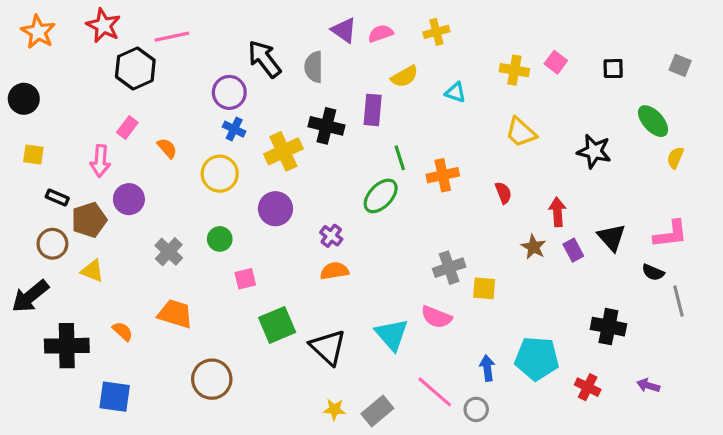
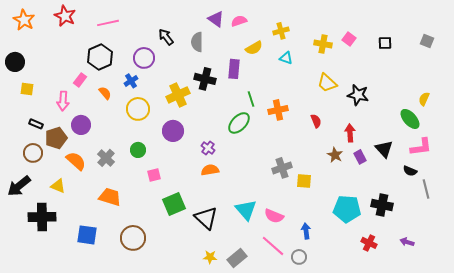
yellow cross: (436, 32) -> (281, 31), moved
black arrow: (264, 59) -> (166, 37), size x0.7
black hexagon: (135, 69) -> (100, 57), moved
green ellipse: (653, 121) -> (410, 119), moved
blue cross: (234, 129) -> (131, 81), moved, turned 32
black star: (594, 151) -> (358, 95), moved
yellow square: (33, 155) -> (27, 89), moved
yellow triangle: (92, 271) -> (58, 186), moved
pink semicircle: (436, 317) -> (274, 216), moved
orange semicircle: (123, 331) -> (76, 161), moved, size x1.5
cyan pentagon: (537, 358) -> (347, 209), moved
blue square: (115, 397) -> (87, 235), moved

